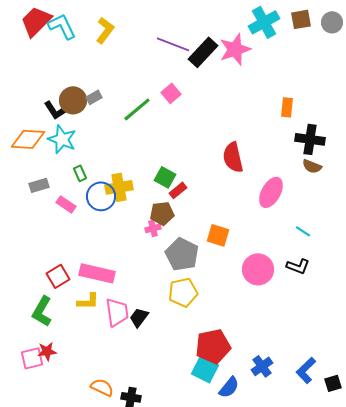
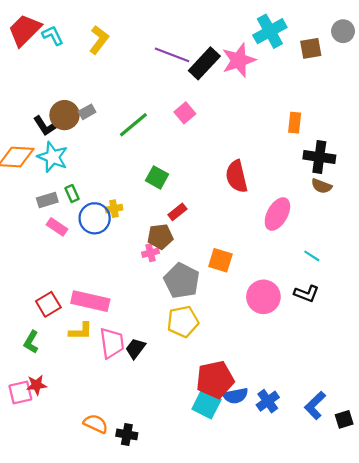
brown square: (301, 19) -> (311, 48), moved
cyan L-shape: (62, 26) -> (53, 35), size x0.7
pink square: (171, 93) -> (185, 113), moved
green square: (165, 177) -> (157, 177), moved
gray rectangle: (39, 185) -> (47, 200), moved
yellow cross: (119, 187) -> (114, 209), size x0.6
green L-shape: (42, 311) -> (31, 342), size x0.7
blue semicircle: (229, 387) -> (235, 396), moved, turned 40

